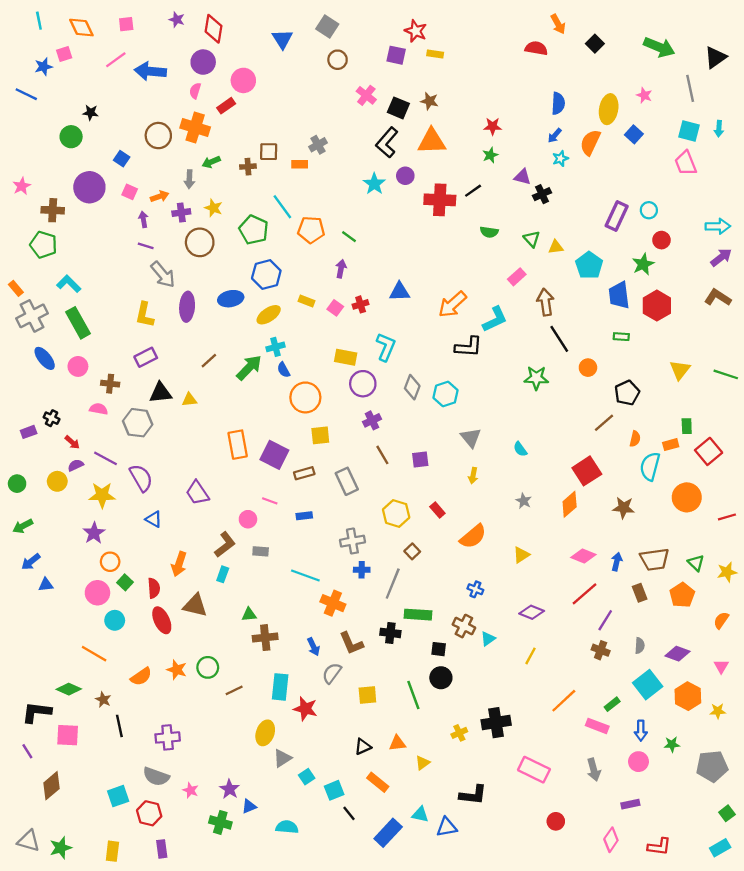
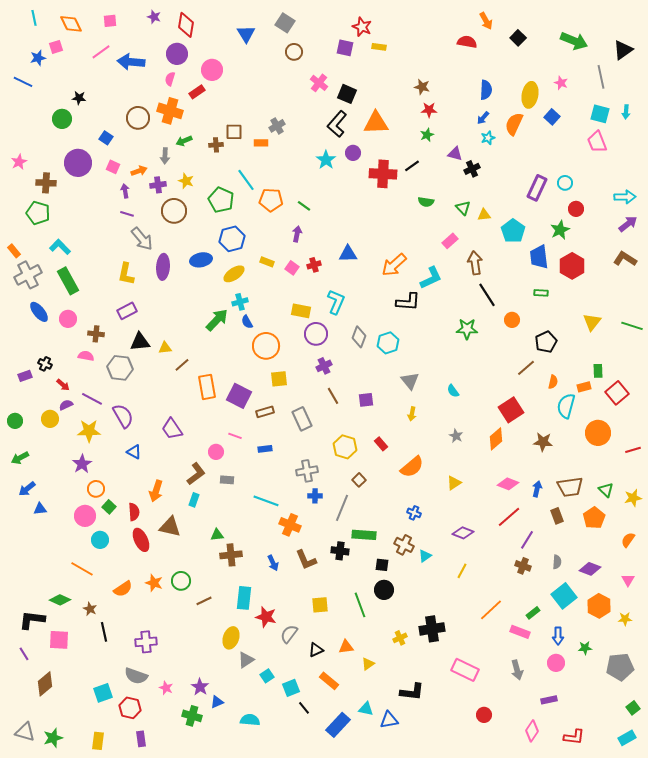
brown star: (429, 101) -> (422, 87), moved
brown line: (209, 361) -> (182, 365), moved
gray semicircle: (332, 673) -> (289, 634), moved

